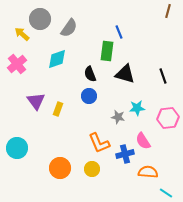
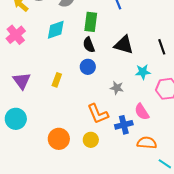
green rectangle: (107, 51) -> (91, 22), moved
purple triangle: (36, 101) -> (22, 81), moved
cyan star: (137, 108) -> (143, 72), moved

